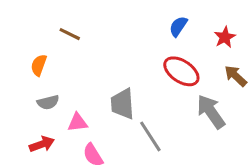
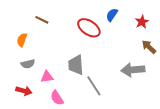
red ellipse: (181, 71) -> (89, 28), moved
gray arrow: (211, 112) -> (133, 70), turned -60
red arrow: (42, 144) -> (24, 91), turned 35

